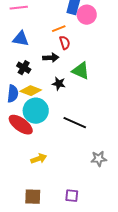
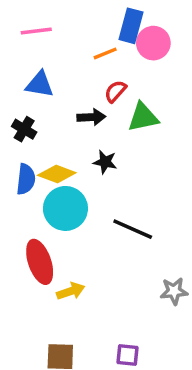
orange line: (59, 29) -> (105, 53), moved
red semicircle: (65, 43) -> (115, 91), turned -120
black cross: (24, 68) -> (24, 129), moved
green triangle: (81, 71) -> (143, 117), moved, turned -36
red ellipse: (21, 125) -> (40, 262), moved, turned 35

